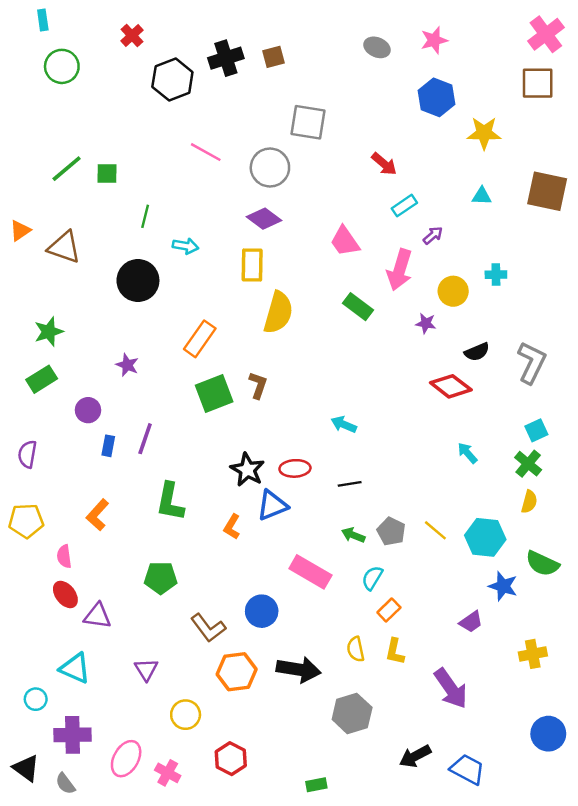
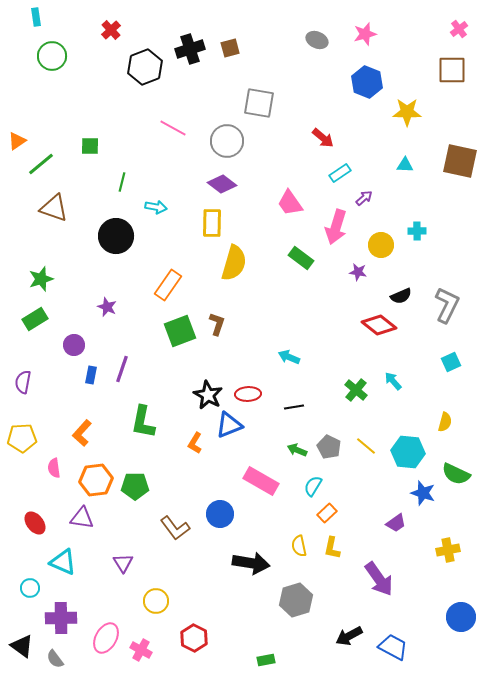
pink cross: (546, 34) -> (459, 29), size x0.6
green line: (67, 169) -> (41, 164), moved
orange triangle: (20, 231) -> (17, 141), moved
green cross: (528, 464) -> (356, 390), moved
red ellipse: (65, 594) -> (35, 523), moved
orange hexagon: (237, 672) -> (96, 480), moved

